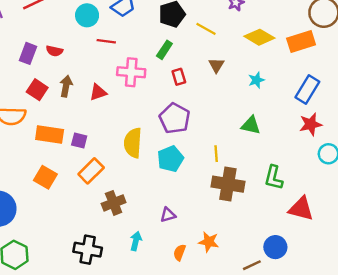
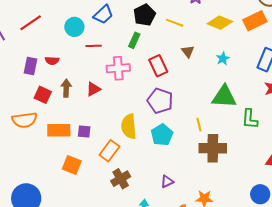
green rectangle: (164, 50) -> (134, 40), moved
red rectangle: (179, 77) -> (158, 66), size x1.5
green triangle: (251, 125) -> (224, 97), size x1.5
orange rectangle: (91, 171) -> (109, 151), moved
orange square: (45, 177) -> (72, 165), moved
green L-shape: (274, 178) -> (250, 119), moved

